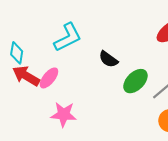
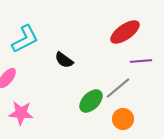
green ellipse: (135, 81) -> (91, 101), moved

